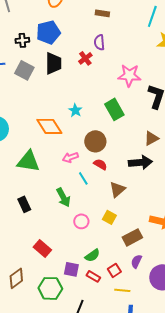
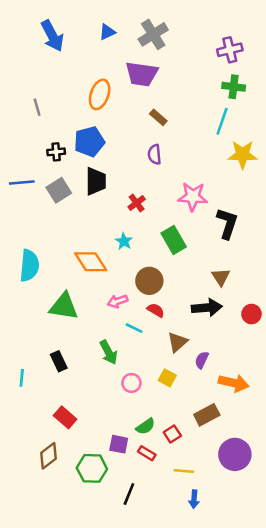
brown rectangle: (102, 13) -> (158, 117), turned 32
red cross: (85, 58) -> (137, 203), moved
gray square: (24, 70) -> (59, 190), turned 30
brown triangle: (151, 138) -> (221, 277), turned -35
cyan line: (83, 178) -> (134, 328), turned -32
brown rectangle: (132, 237) -> (207, 415), moved
red rectangle: (42, 248) -> (65, 417), moved
purple semicircle: (136, 261) -> (202, 360), moved
red square: (114, 270) -> (172, 434), moved

